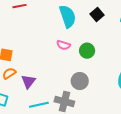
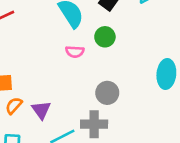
green circle: (87, 51) -> (105, 37), moved

